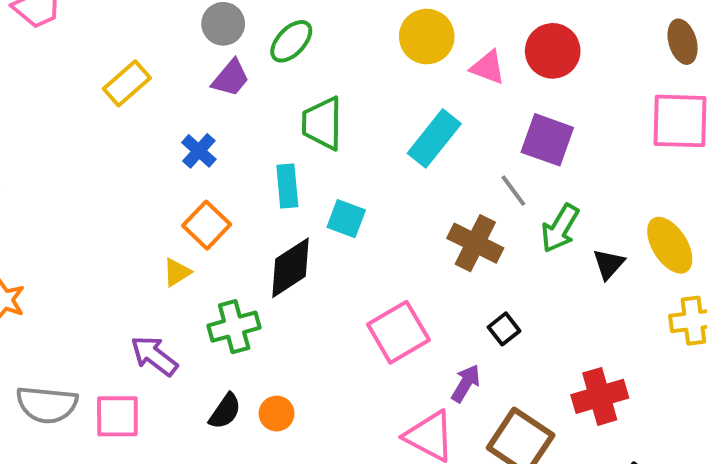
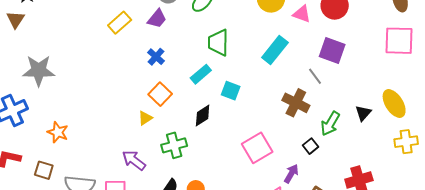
purple trapezoid: (231, 78) -> (157, 19), moved
cyan rectangle: (287, 186) -> (201, 74), turned 55
green arrow: (560, 228) -> (330, 124), moved
black diamond: (291, 268) -> (203, 116), size x0.7

